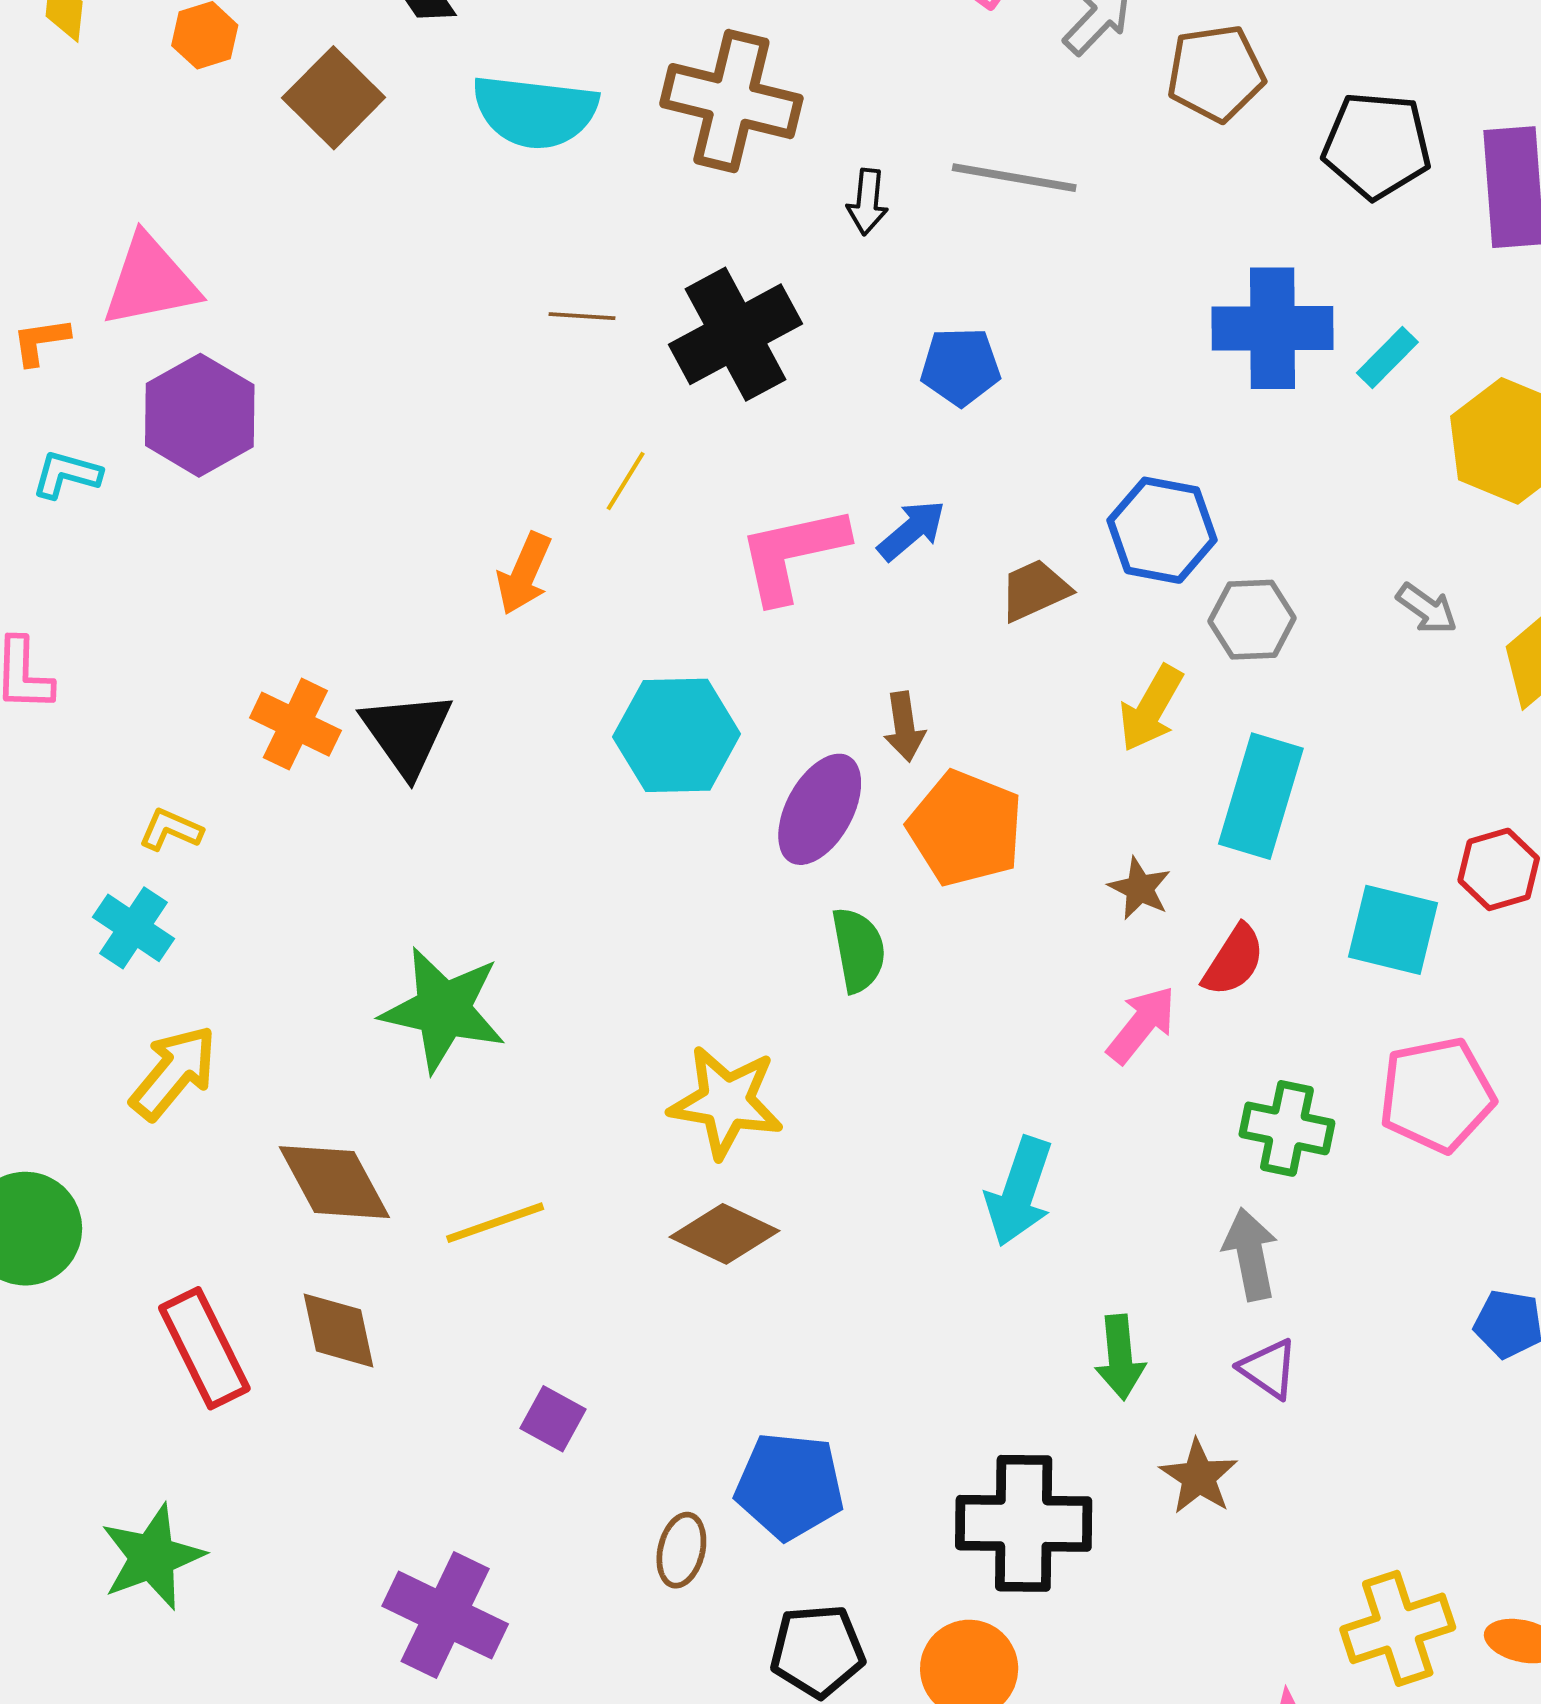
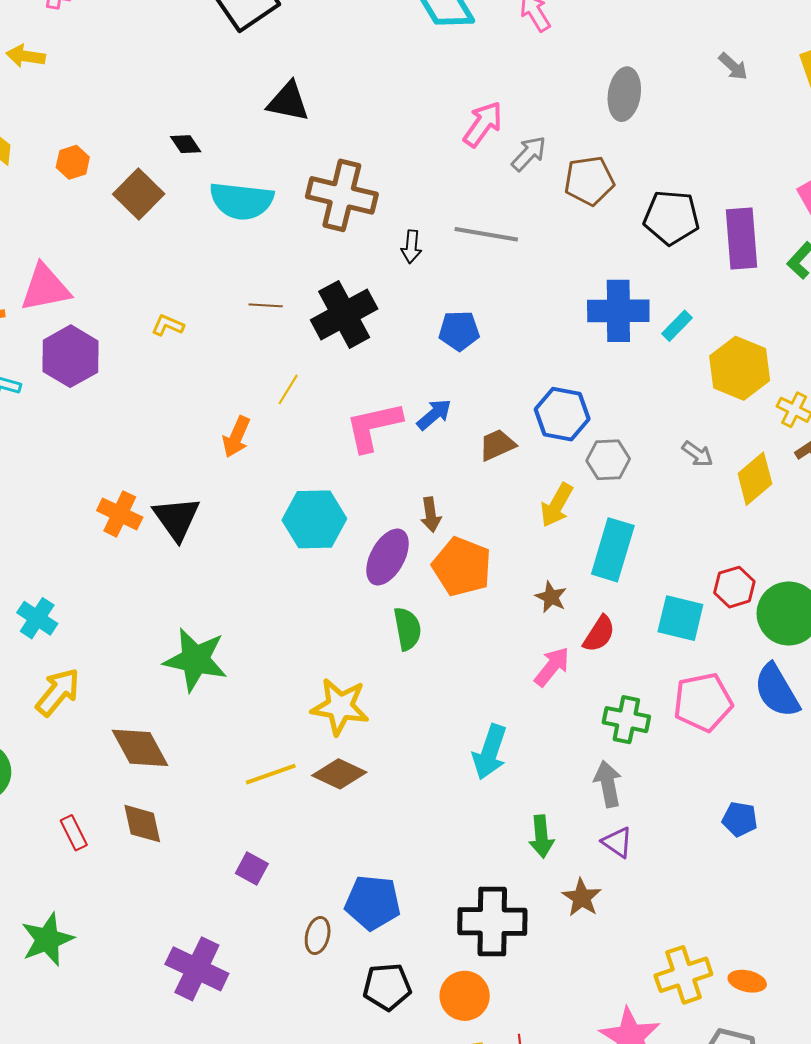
yellow L-shape: (171, 830) -> (168, 325), moved
yellow line: (495, 1223) -> (271, 774), moved
red rectangle: (204, 1348) -> (74, 833), size x0.6

